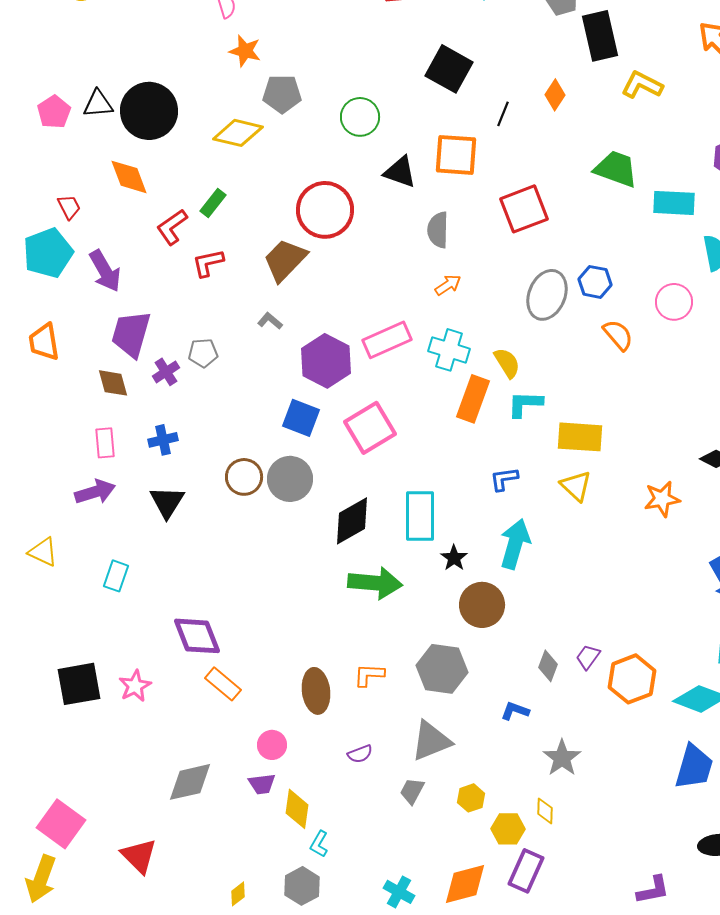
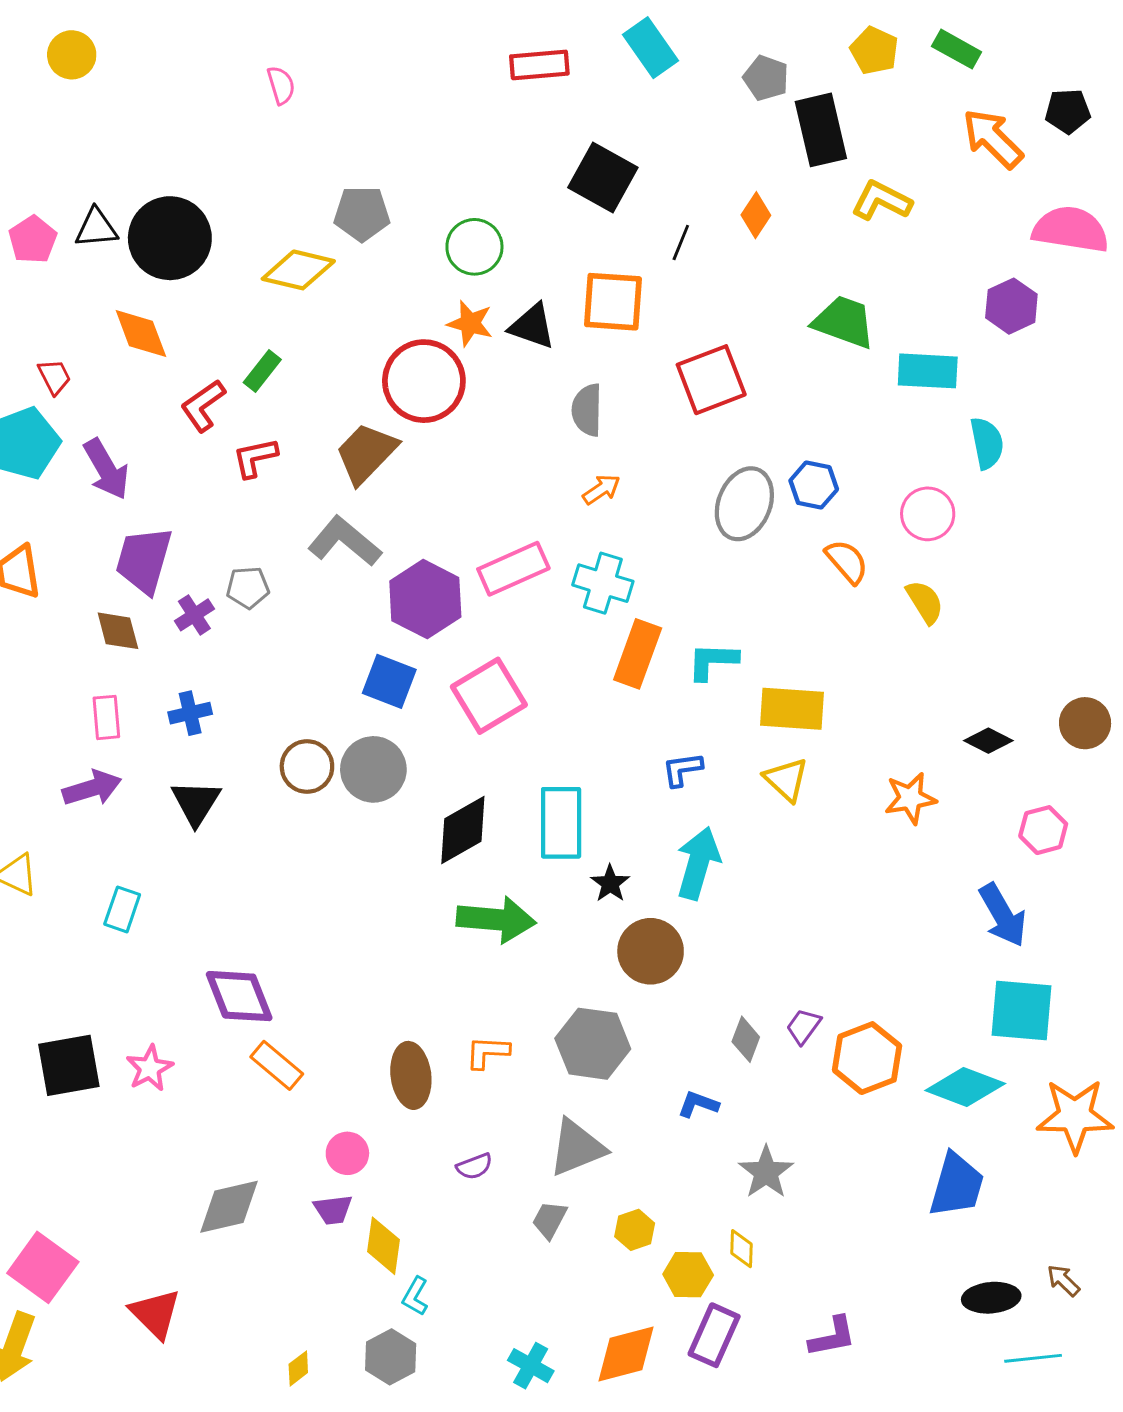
orange star: (245, 51) -> (470, 323), moved
gray L-shape: (270, 321) -> (345, 541), size x2.0
yellow semicircle: (507, 363) -> (925, 602), moved
purple L-shape: (653, 890) -> (832, 1337), moved

